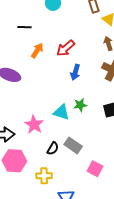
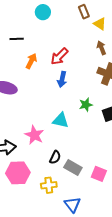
blue arrow: (75, 72) -> (62, 79), moved
green star: (80, 105) -> (86, 105), moved
gray rectangle: (73, 145) -> (73, 168), moved

